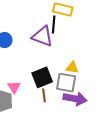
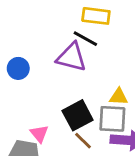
black line: (54, 24) -> (85, 39), turned -60
brown line: (44, 95) -> (83, 141), turned -32

